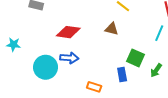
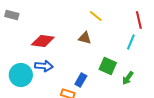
blue rectangle: (122, 74) -> (81, 80), moved, turned 40

